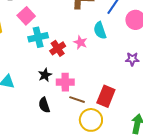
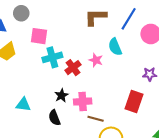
pink square: (26, 16) -> (39, 36), turned -36
red rectangle: (106, 96) -> (134, 101), moved
black semicircle: (44, 105) -> (54, 118), moved

